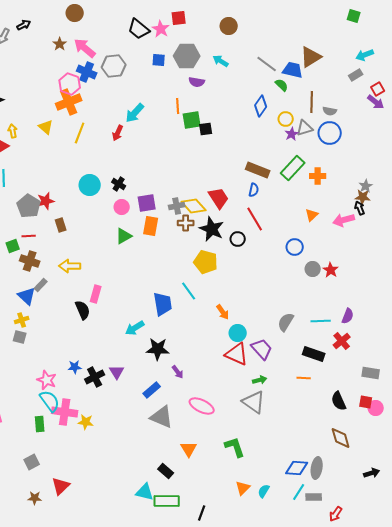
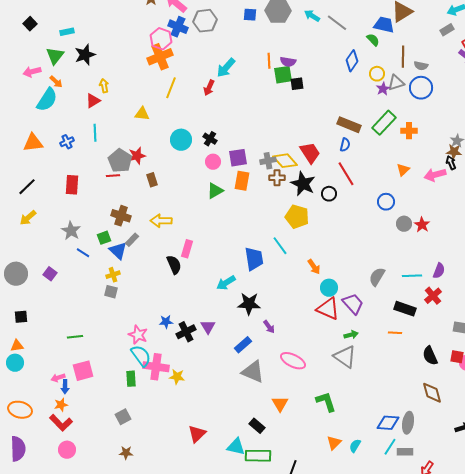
gray line: (267, 64) -> (337, 23), moved
purple semicircle: (197, 82) -> (288, 62), moved
yellow triangle: (46, 127) -> (142, 114), moved, turned -35
red line: (29, 236) -> (113, 176), moved
green square: (13, 246) -> (104, 238), moved
red triangle: (61, 486) -> (197, 434), moved

